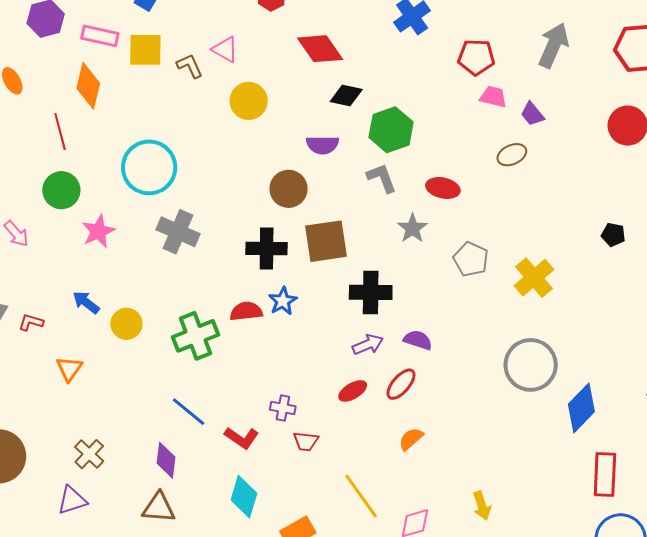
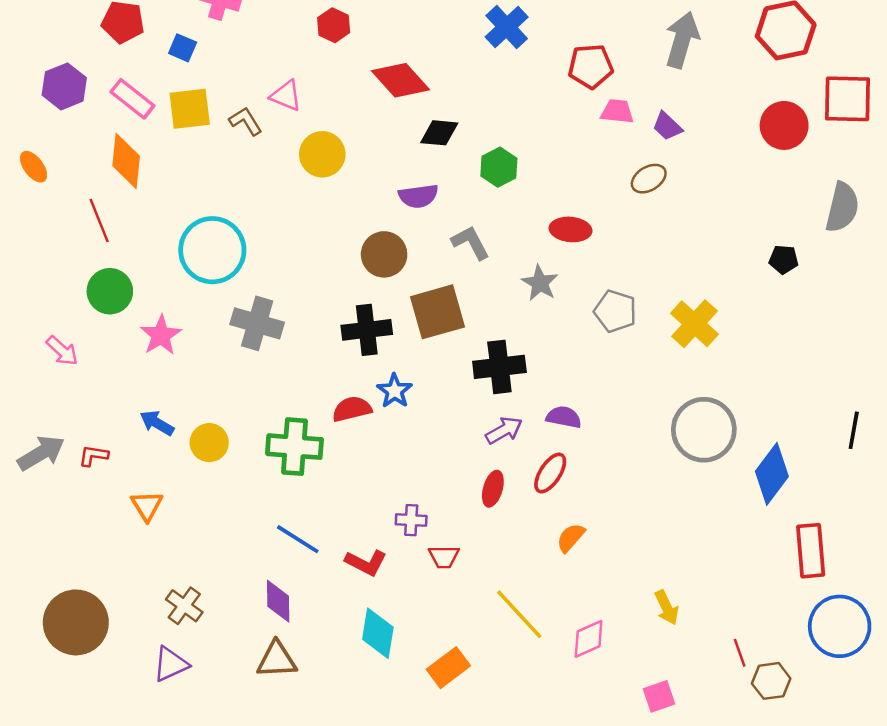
pink rectangle: (100, 36) -> (132, 99), turned 33
green hexagon: (391, 130) -> (499, 167), size x0.7
gray L-shape: (382, 178) -> (471, 243), moved
green cross: (196, 336) -> (294, 447), turned 33
red ellipse: (353, 391) -> (493, 489), turned -36

